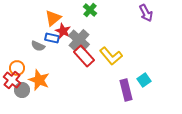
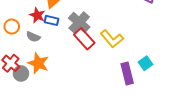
red star: (63, 31) -> (37, 15), moved
gray semicircle: (38, 46) -> (33, 37), moved
orange circle: (17, 68) -> (12, 27), moved

